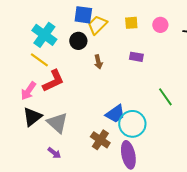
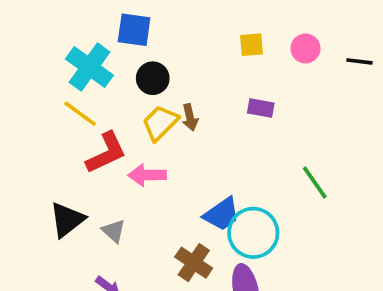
blue square: (83, 15) -> (134, 30), moved
yellow trapezoid: (97, 25) -> (160, 123), moved
pink arrow: (28, 91) -> (147, 175), moved, turned 54
gray triangle: (57, 123) -> (114, 231), size x0.6

